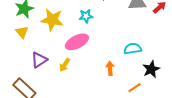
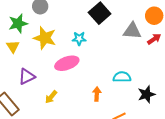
yellow arrow: (65, 65) -> (51, 97), moved
black star: (151, 69) -> (146, 94), moved

